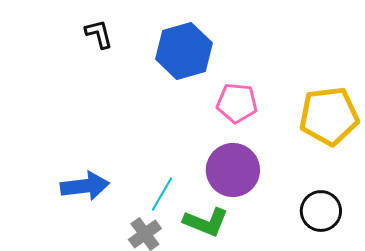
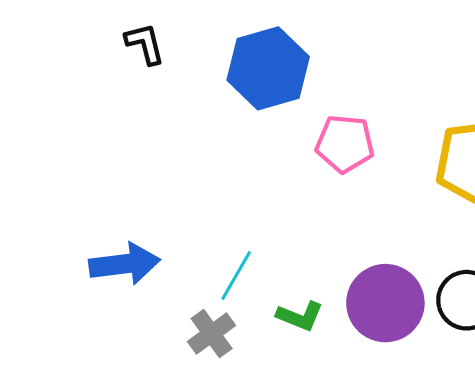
purple circle: (233, 170) -> (385, 303), moved
green L-shape: (206, 222) -> (300, 316), size x0.7

